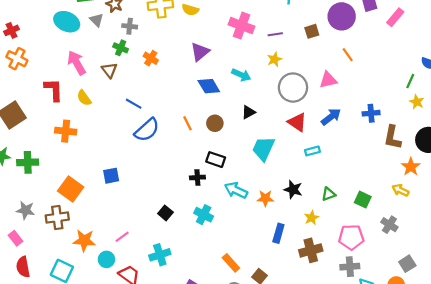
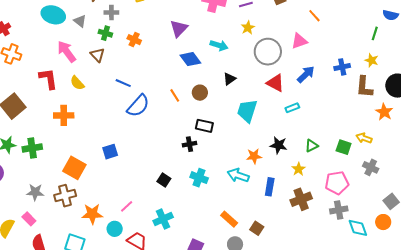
gray triangle: (97, 20) -> (80, 21), moved
yellow star: (417, 102) -> (372, 60), moved
cyan arrow: (236, 190) -> (238, 175), moved
yellow arrow: (400, 190) -> (364, 138), moved

